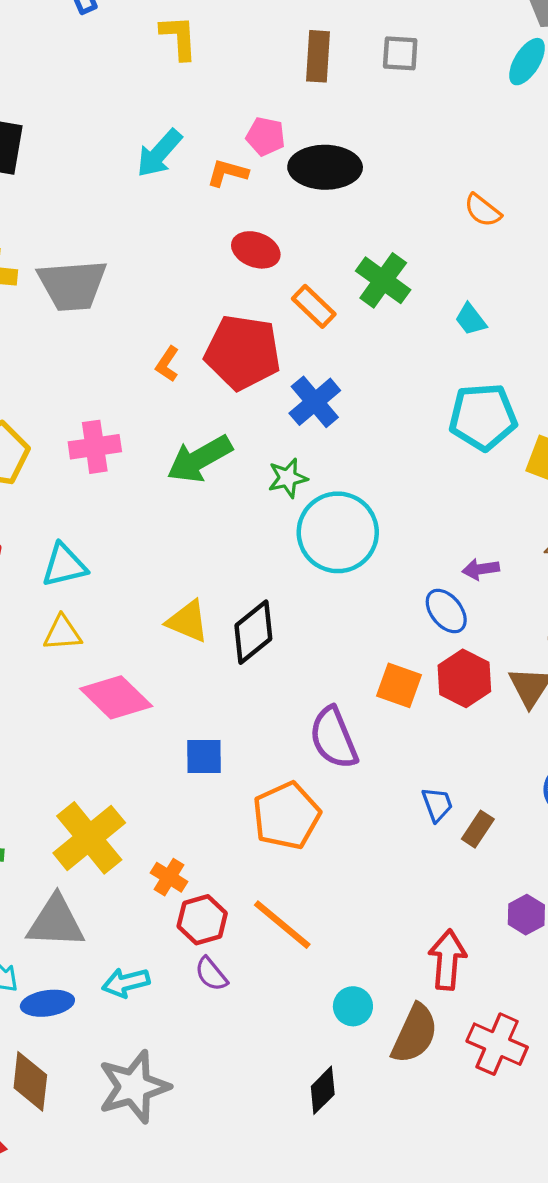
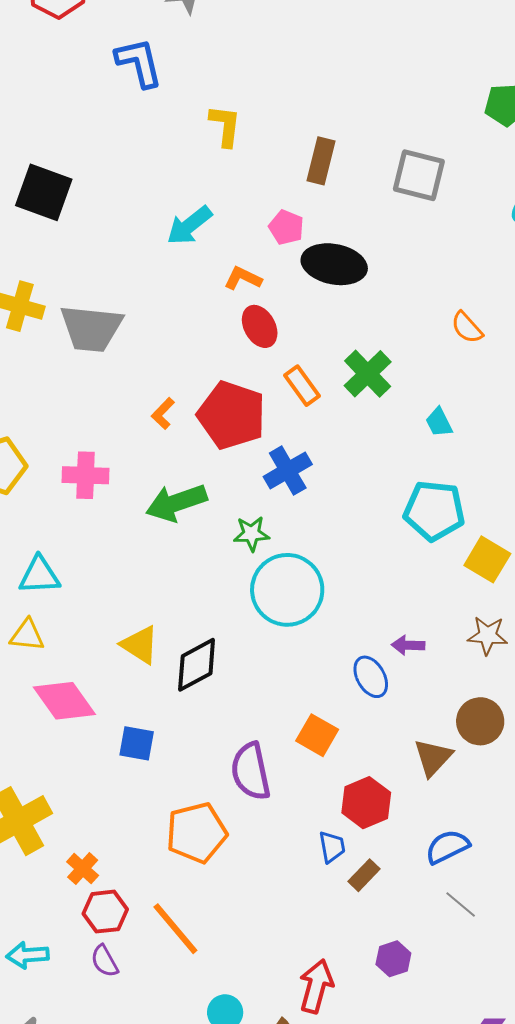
gray square: (400, 53) -> (419, 175), size x1.5
brown rectangle: (318, 56) -> (321, 161), moved
orange L-shape: (227, 173) -> (243, 278), moved
red ellipse: (256, 250) -> (260, 326), turned 30
red hexagon: (464, 678) -> (366, 803), moved
blue square: (204, 756) -> (137, 743), moved

